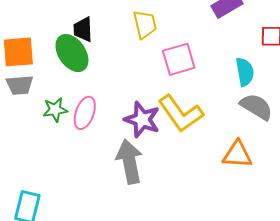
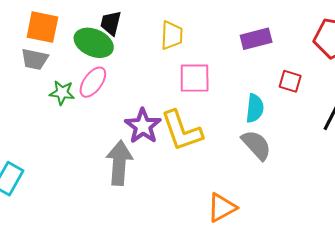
green ellipse: (72, 53) -> (94, 43), turned -48
pink ellipse: (85, 113) -> (93, 82), moved
orange triangle: (237, 155) -> (222, 208), moved, turned -48

